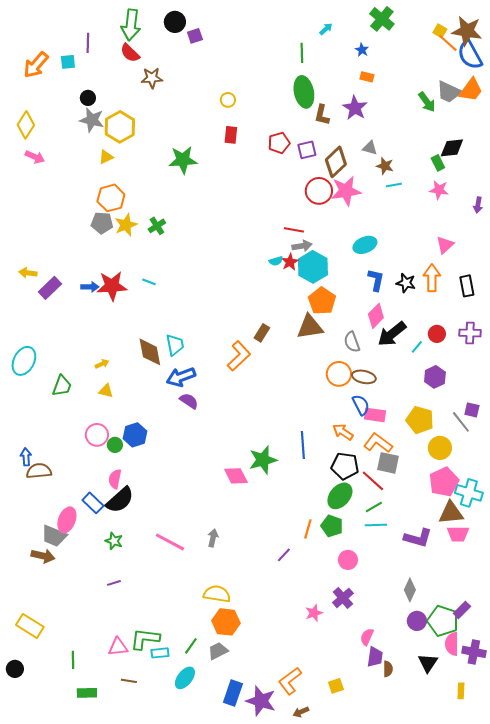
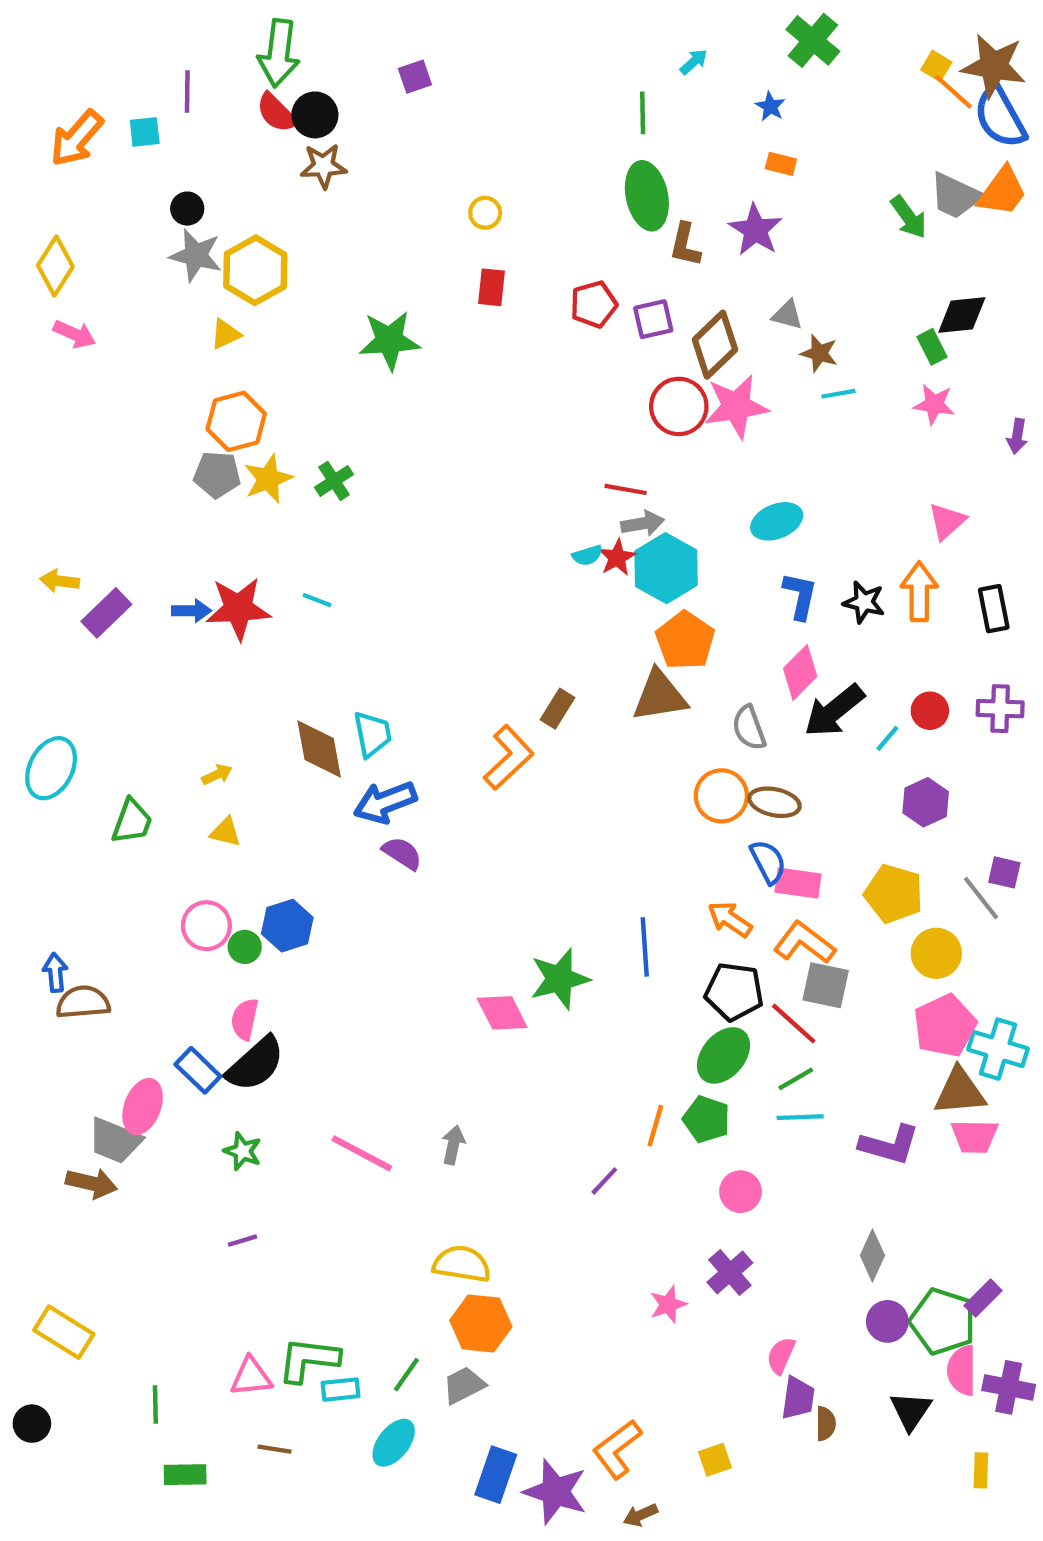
black circle: (175, 22) -> (315, 115), moved

